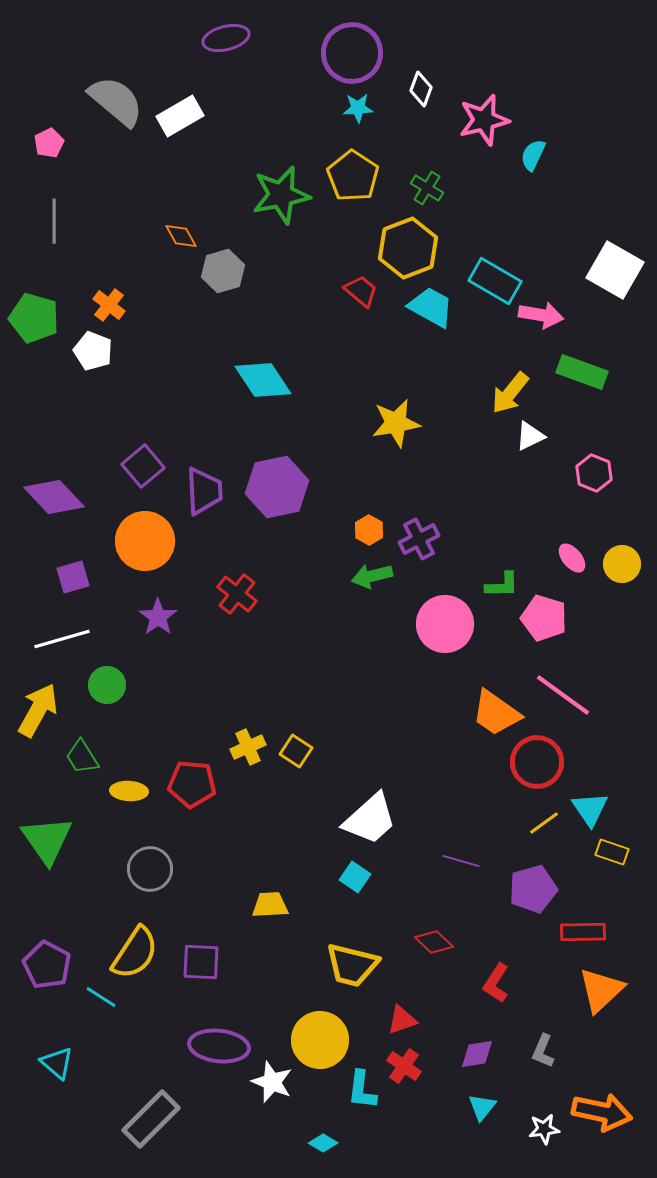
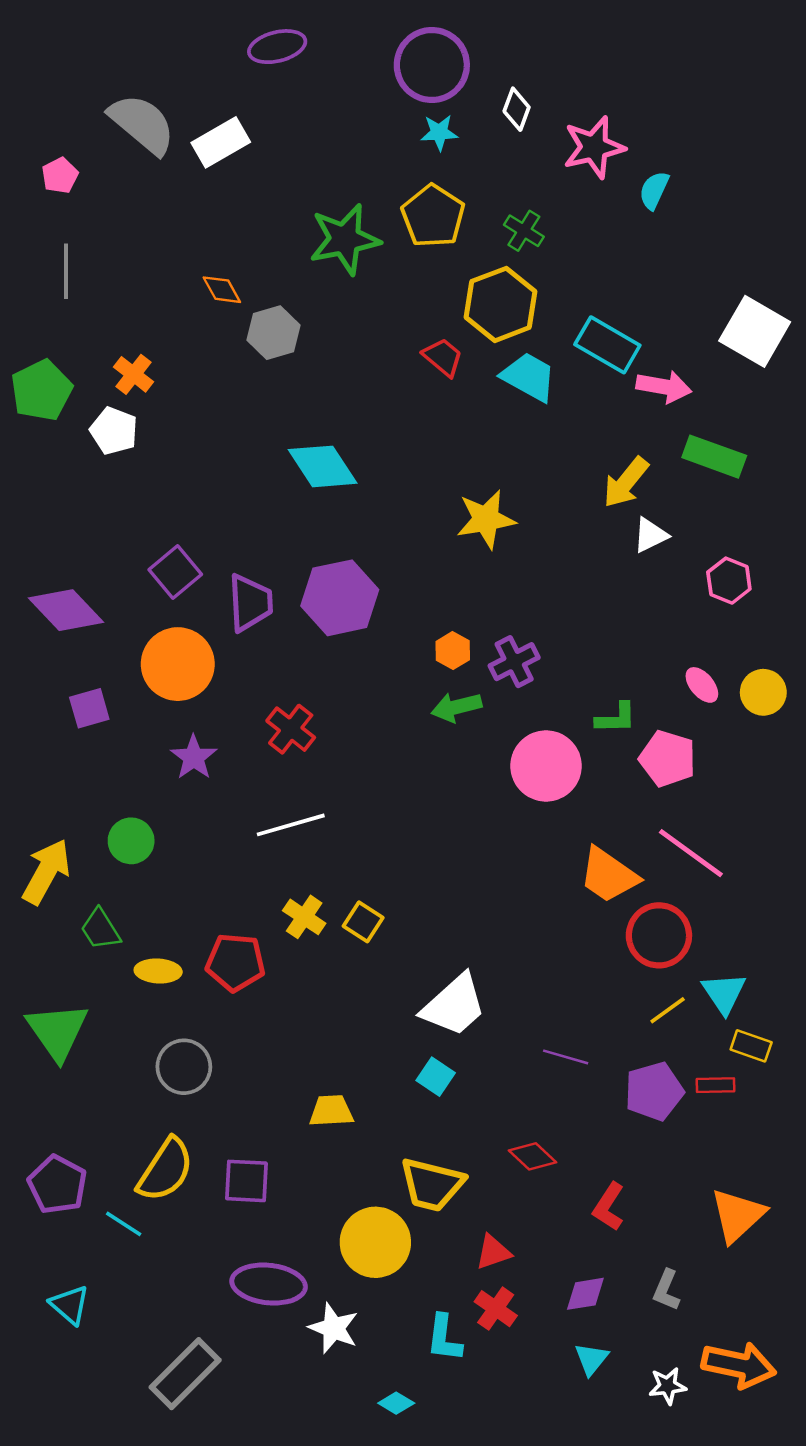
green pentagon: (34, 318) -> (41, 390), turned 30
white line: (62, 639) -> (291, 825), moved
yellow cross: (248, 747) -> (304, 917), turned -32
red rectangle: (583, 932) -> (715, 1085), moved, size x0.7
yellow circle: (320, 1040) -> (375, 1242), moved

